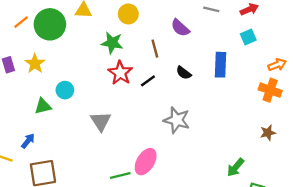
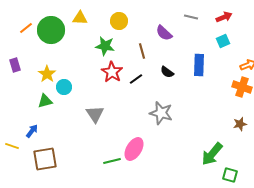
yellow star: (35, 64) -> (47, 74), moved
green arrow: (236, 167) -> (212, 154), size x1.4

